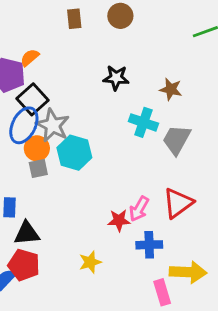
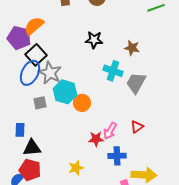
orange semicircle: (30, 58) -> (34, 26), size x1.5
orange circle: (37, 148) -> (82, 103), moved
red triangle: (178, 203) -> (137, 127), size x0.6

